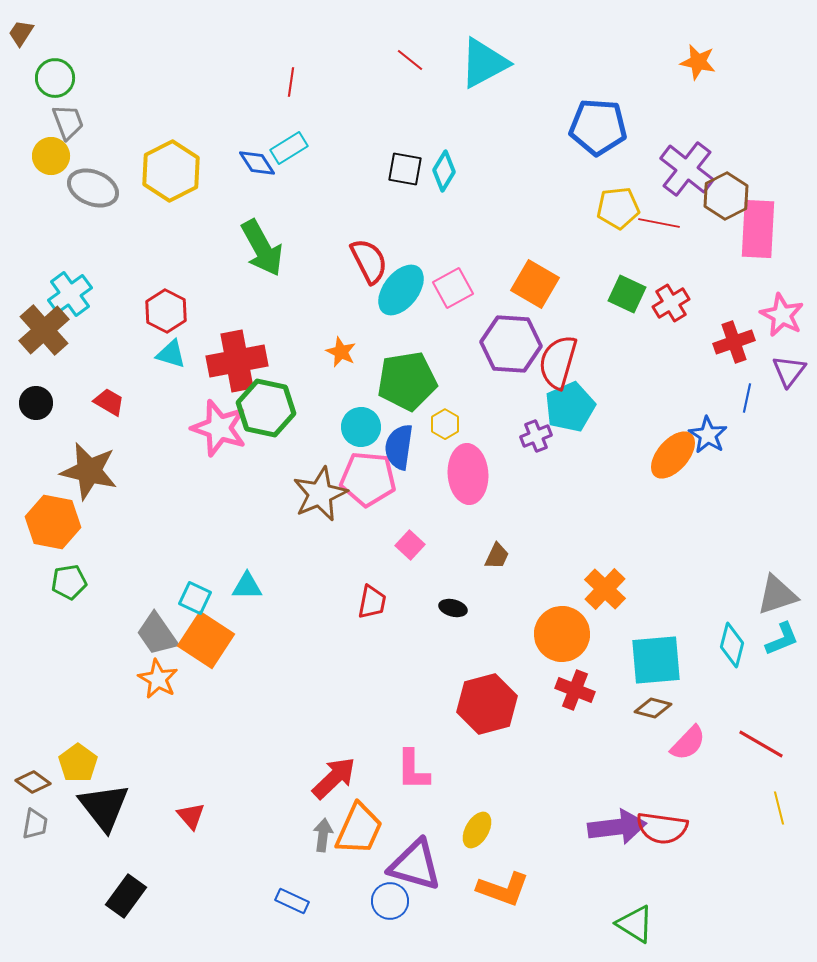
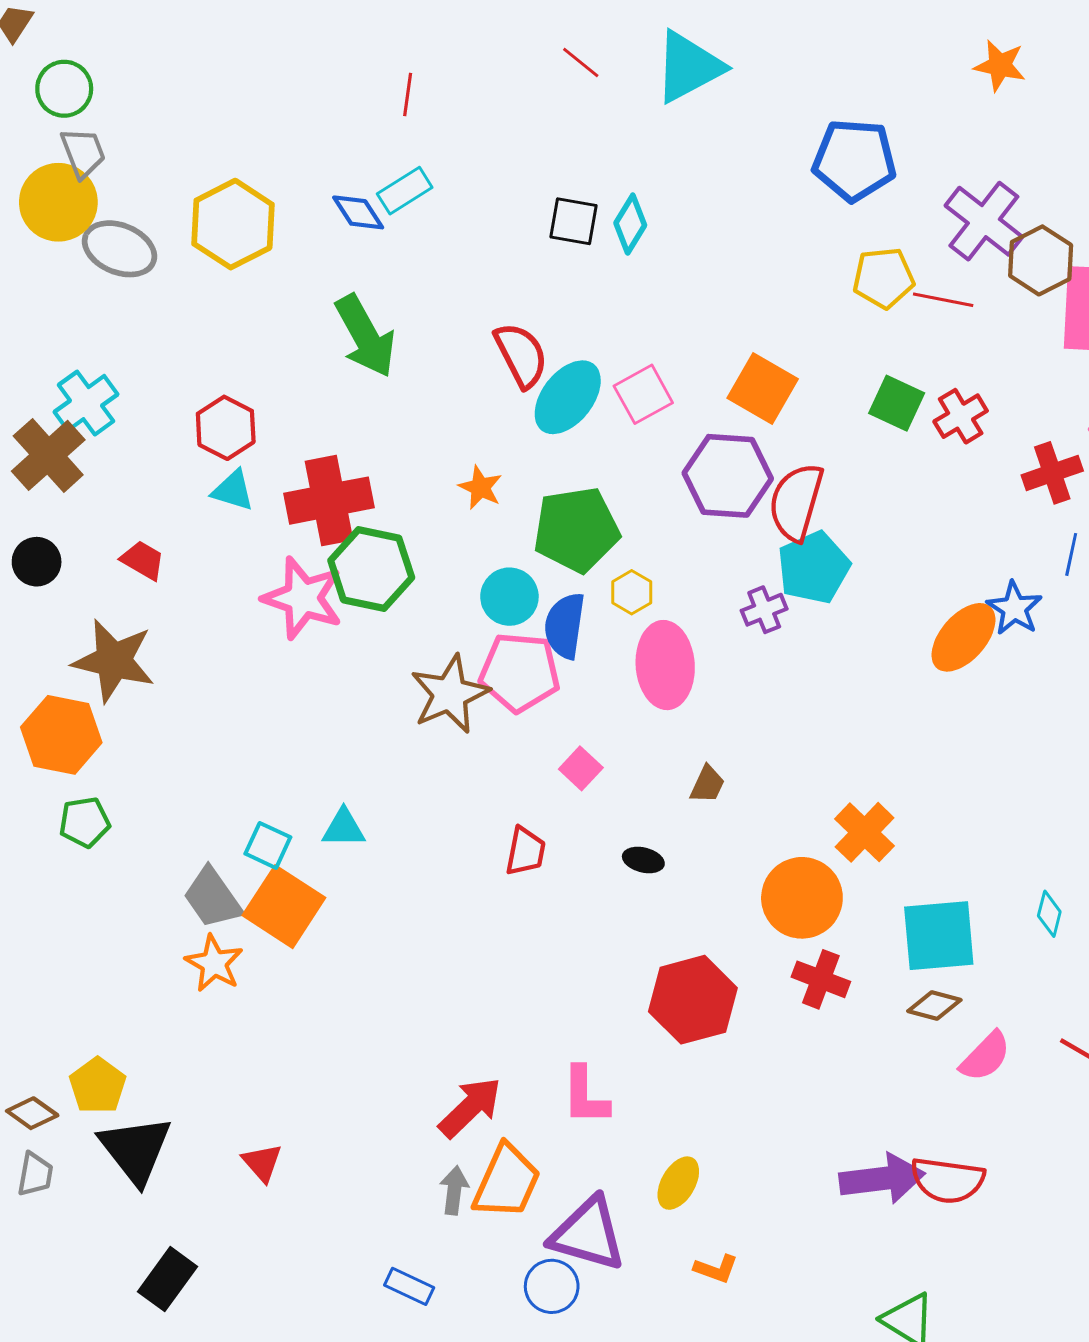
yellow circle: (51, 156) -> (58, 202), size x1.4
cyan diamond: (732, 645) -> (1049, 914), size x0.7
orange L-shape: (503, 889) -> (716, 1269), size x0.6

